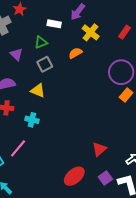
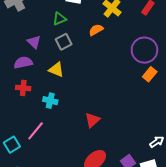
purple triangle: (16, 54) -> (34, 42), moved
red triangle: (99, 149) -> (92, 120), moved

